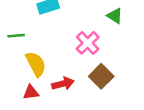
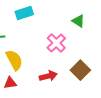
brown square: (101, 76) -> (80, 70), moved
red arrow: (63, 84) -> (48, 76), moved

